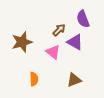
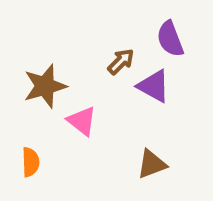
pink triangle: (53, 52) -> (82, 121), moved
orange semicircle: (34, 79) -> (31, 162), moved

